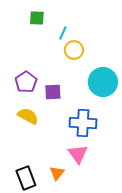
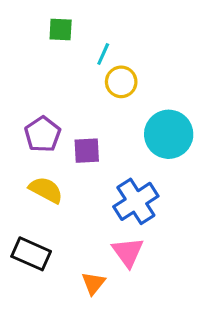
blue cross: (83, 123) -> (136, 201), turned -36
black rectangle: (26, 178) -> (31, 254), moved, turned -45

